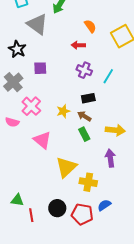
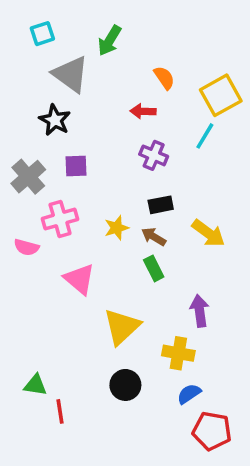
black star: (17, 49) -> (55, 120), moved
purple square: (40, 68) -> (76, 166), moved
cyan line: (108, 76) -> (205, 136), moved
pink cross: (31, 106) -> (60, 219), turned 30
yellow arrow: (115, 130) -> (208, 233), moved, turned 30
yellow cross: (88, 182) -> (178, 353), moved
black circle: (57, 208) -> (125, 385), moved
red pentagon: (82, 214) -> (212, 431), moved

